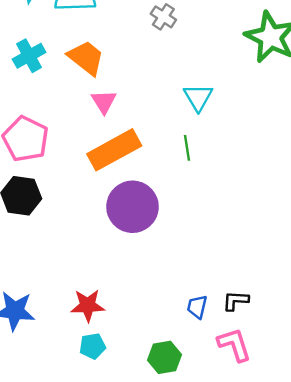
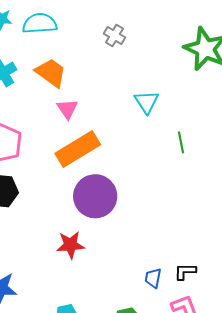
green line: (187, 148) -> (181, 142), moved
red star: (88, 305) -> (71, 245), moved

